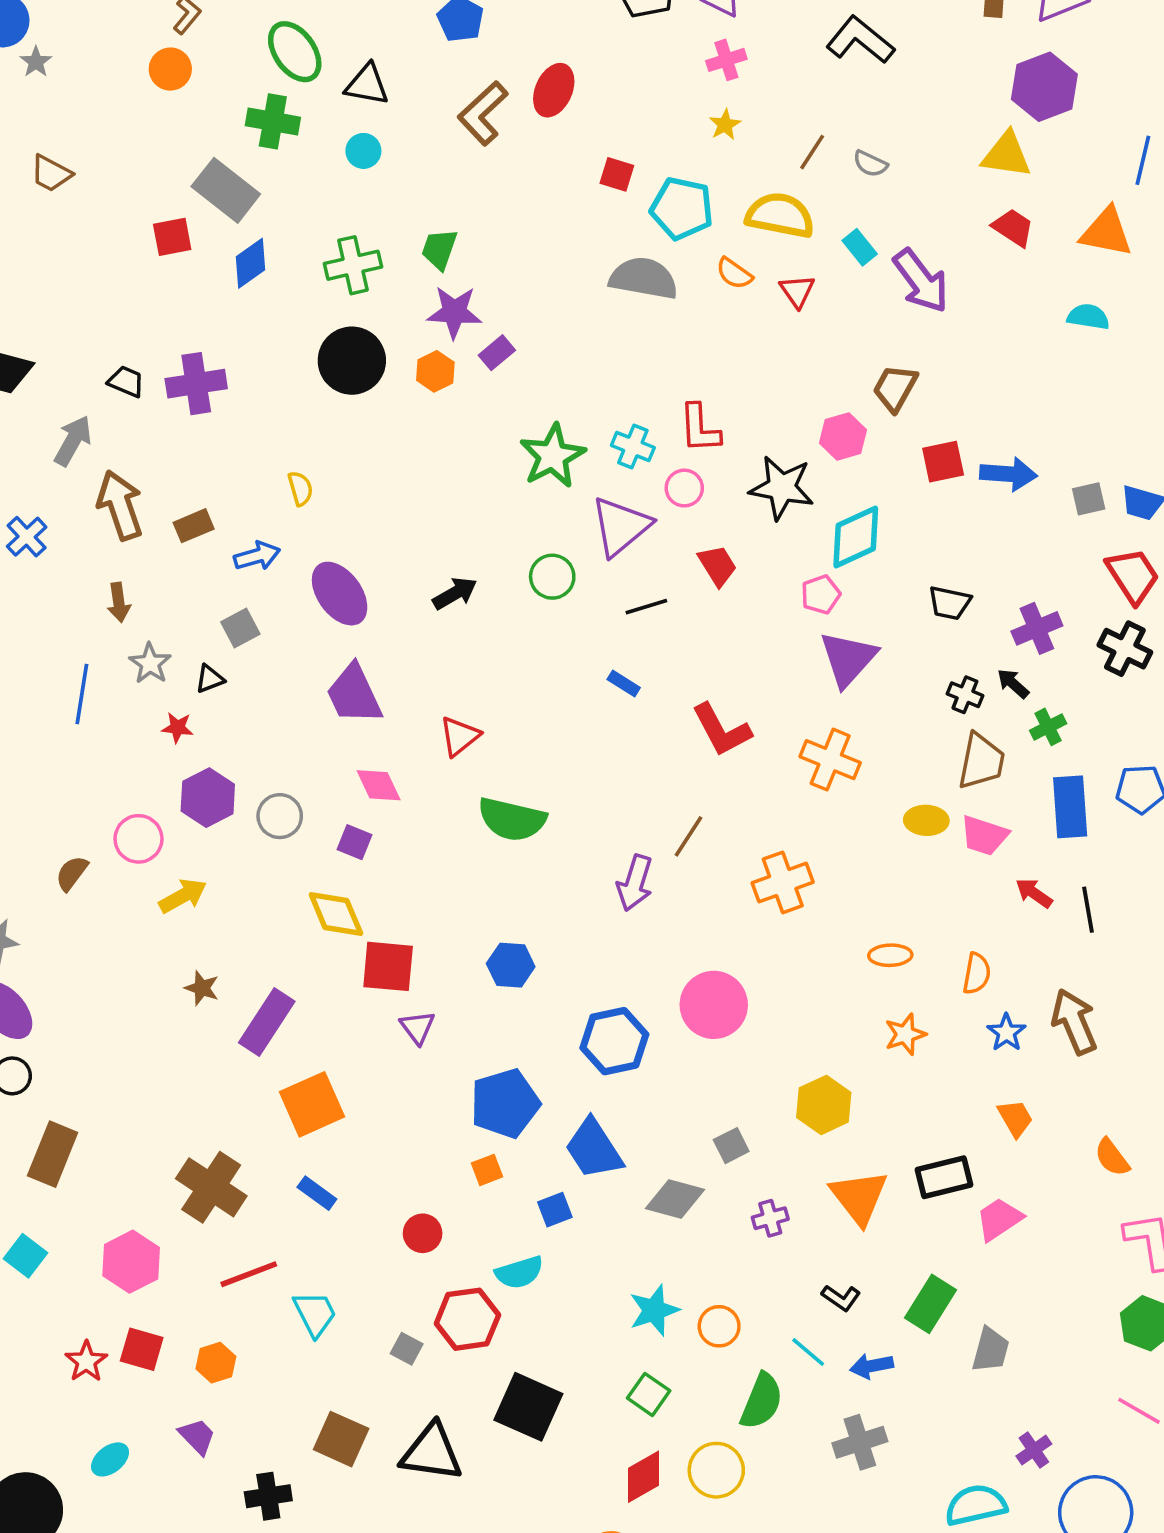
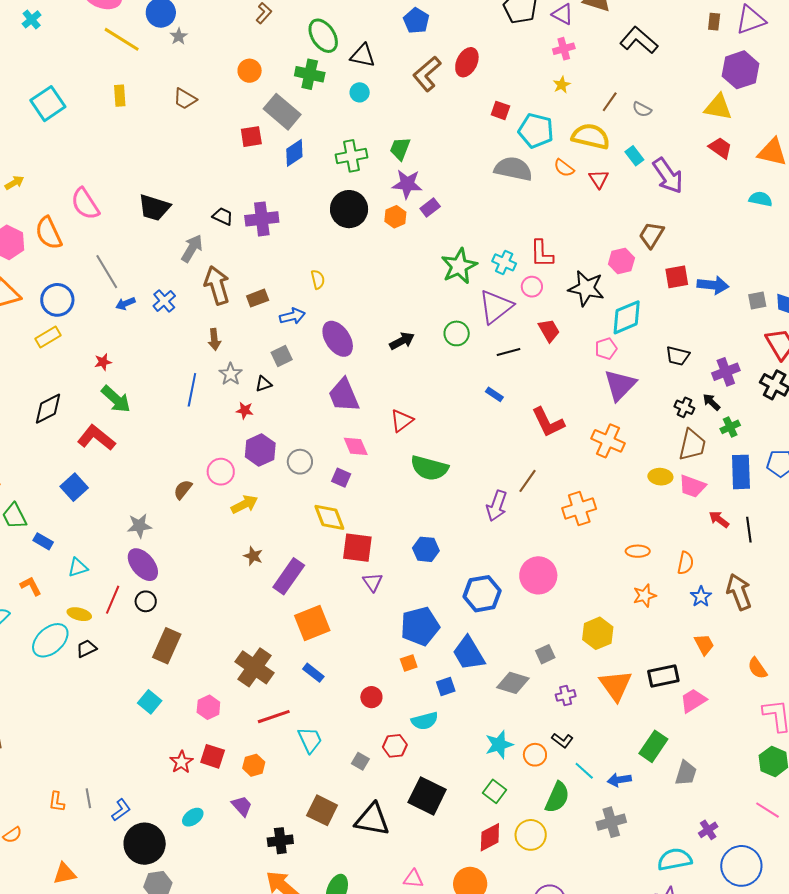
orange circle: (170, 69) -> (250, 71), moved
pink hexagon: (131, 1262) -> (208, 707), size x0.7
black L-shape: (841, 1298) -> (562, 740), moved
red hexagon: (467, 1319) -> (395, 746), size x0.7

